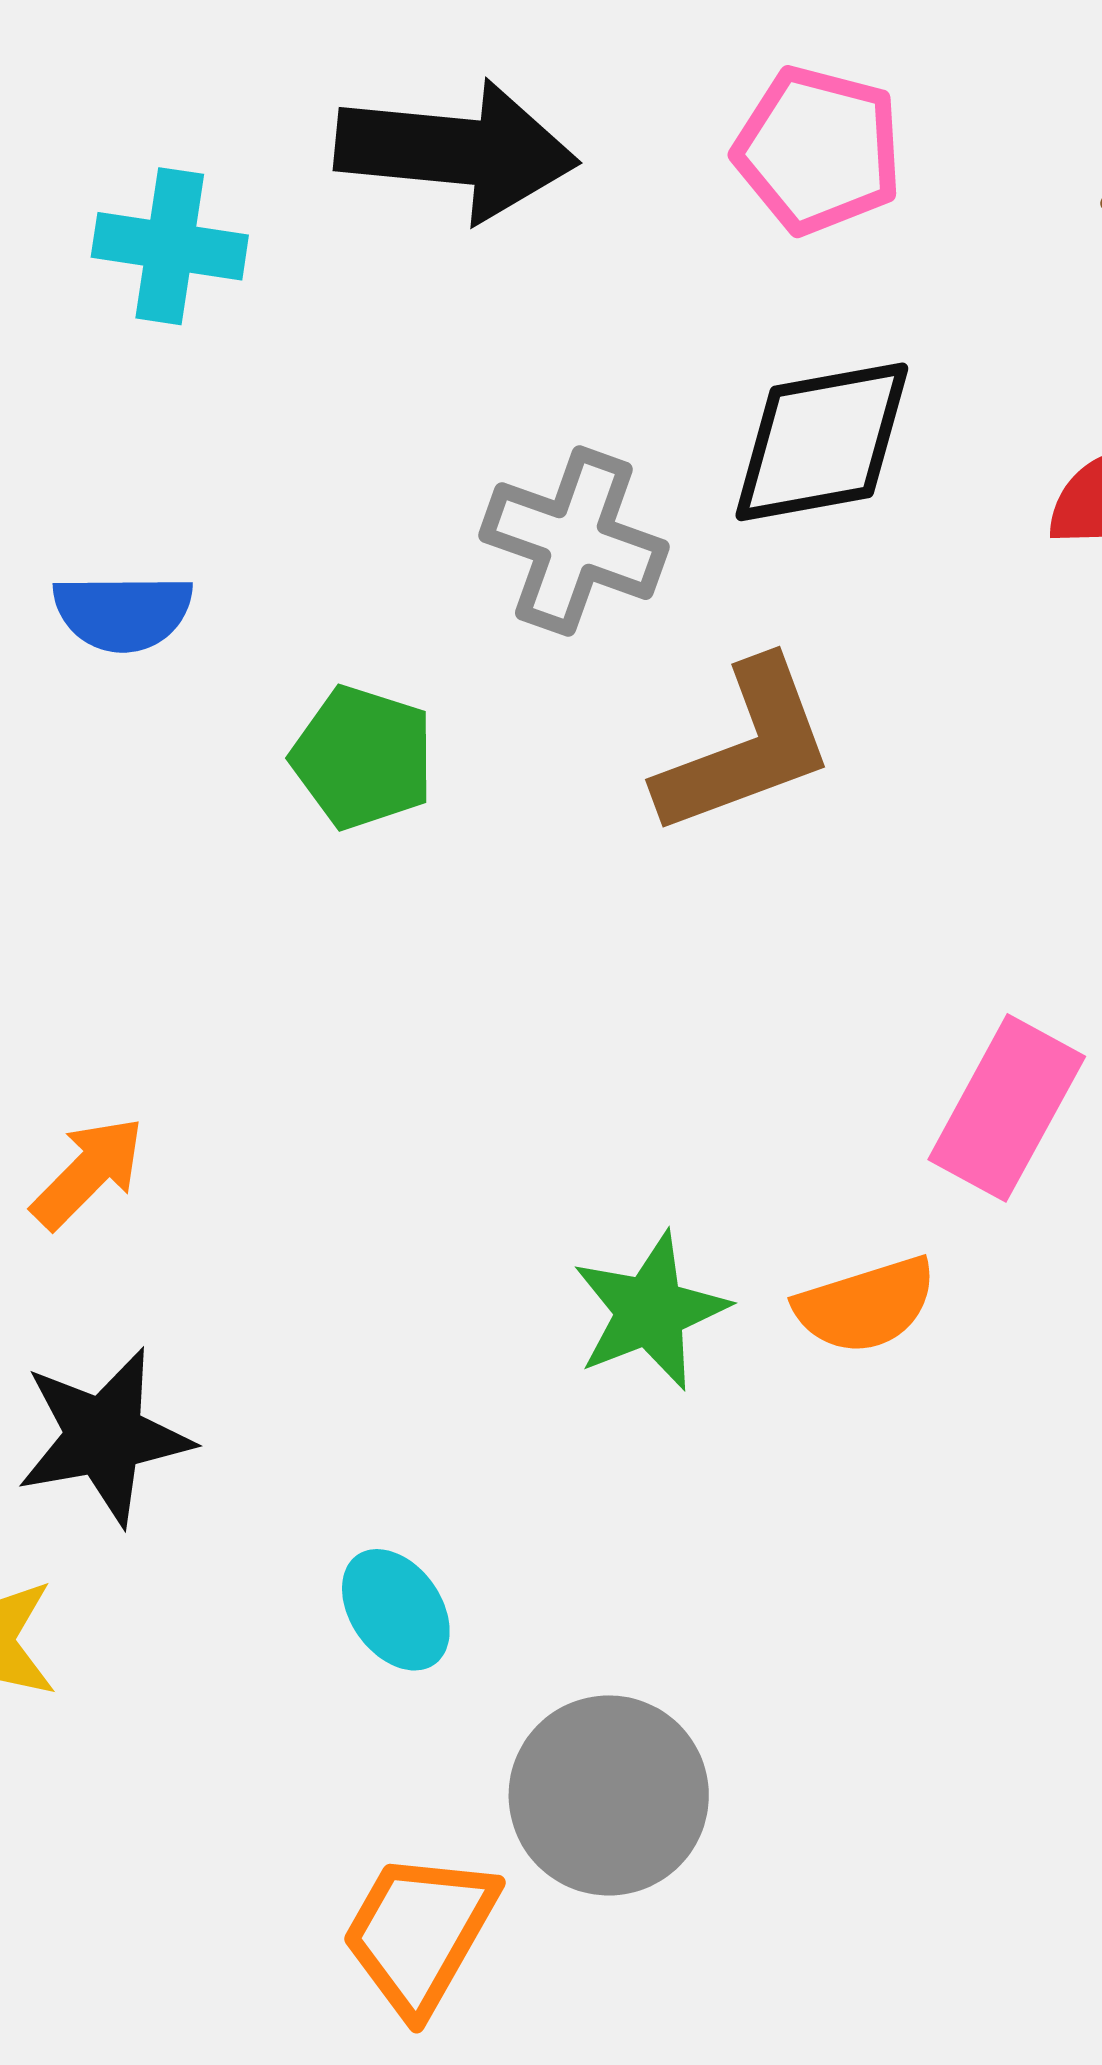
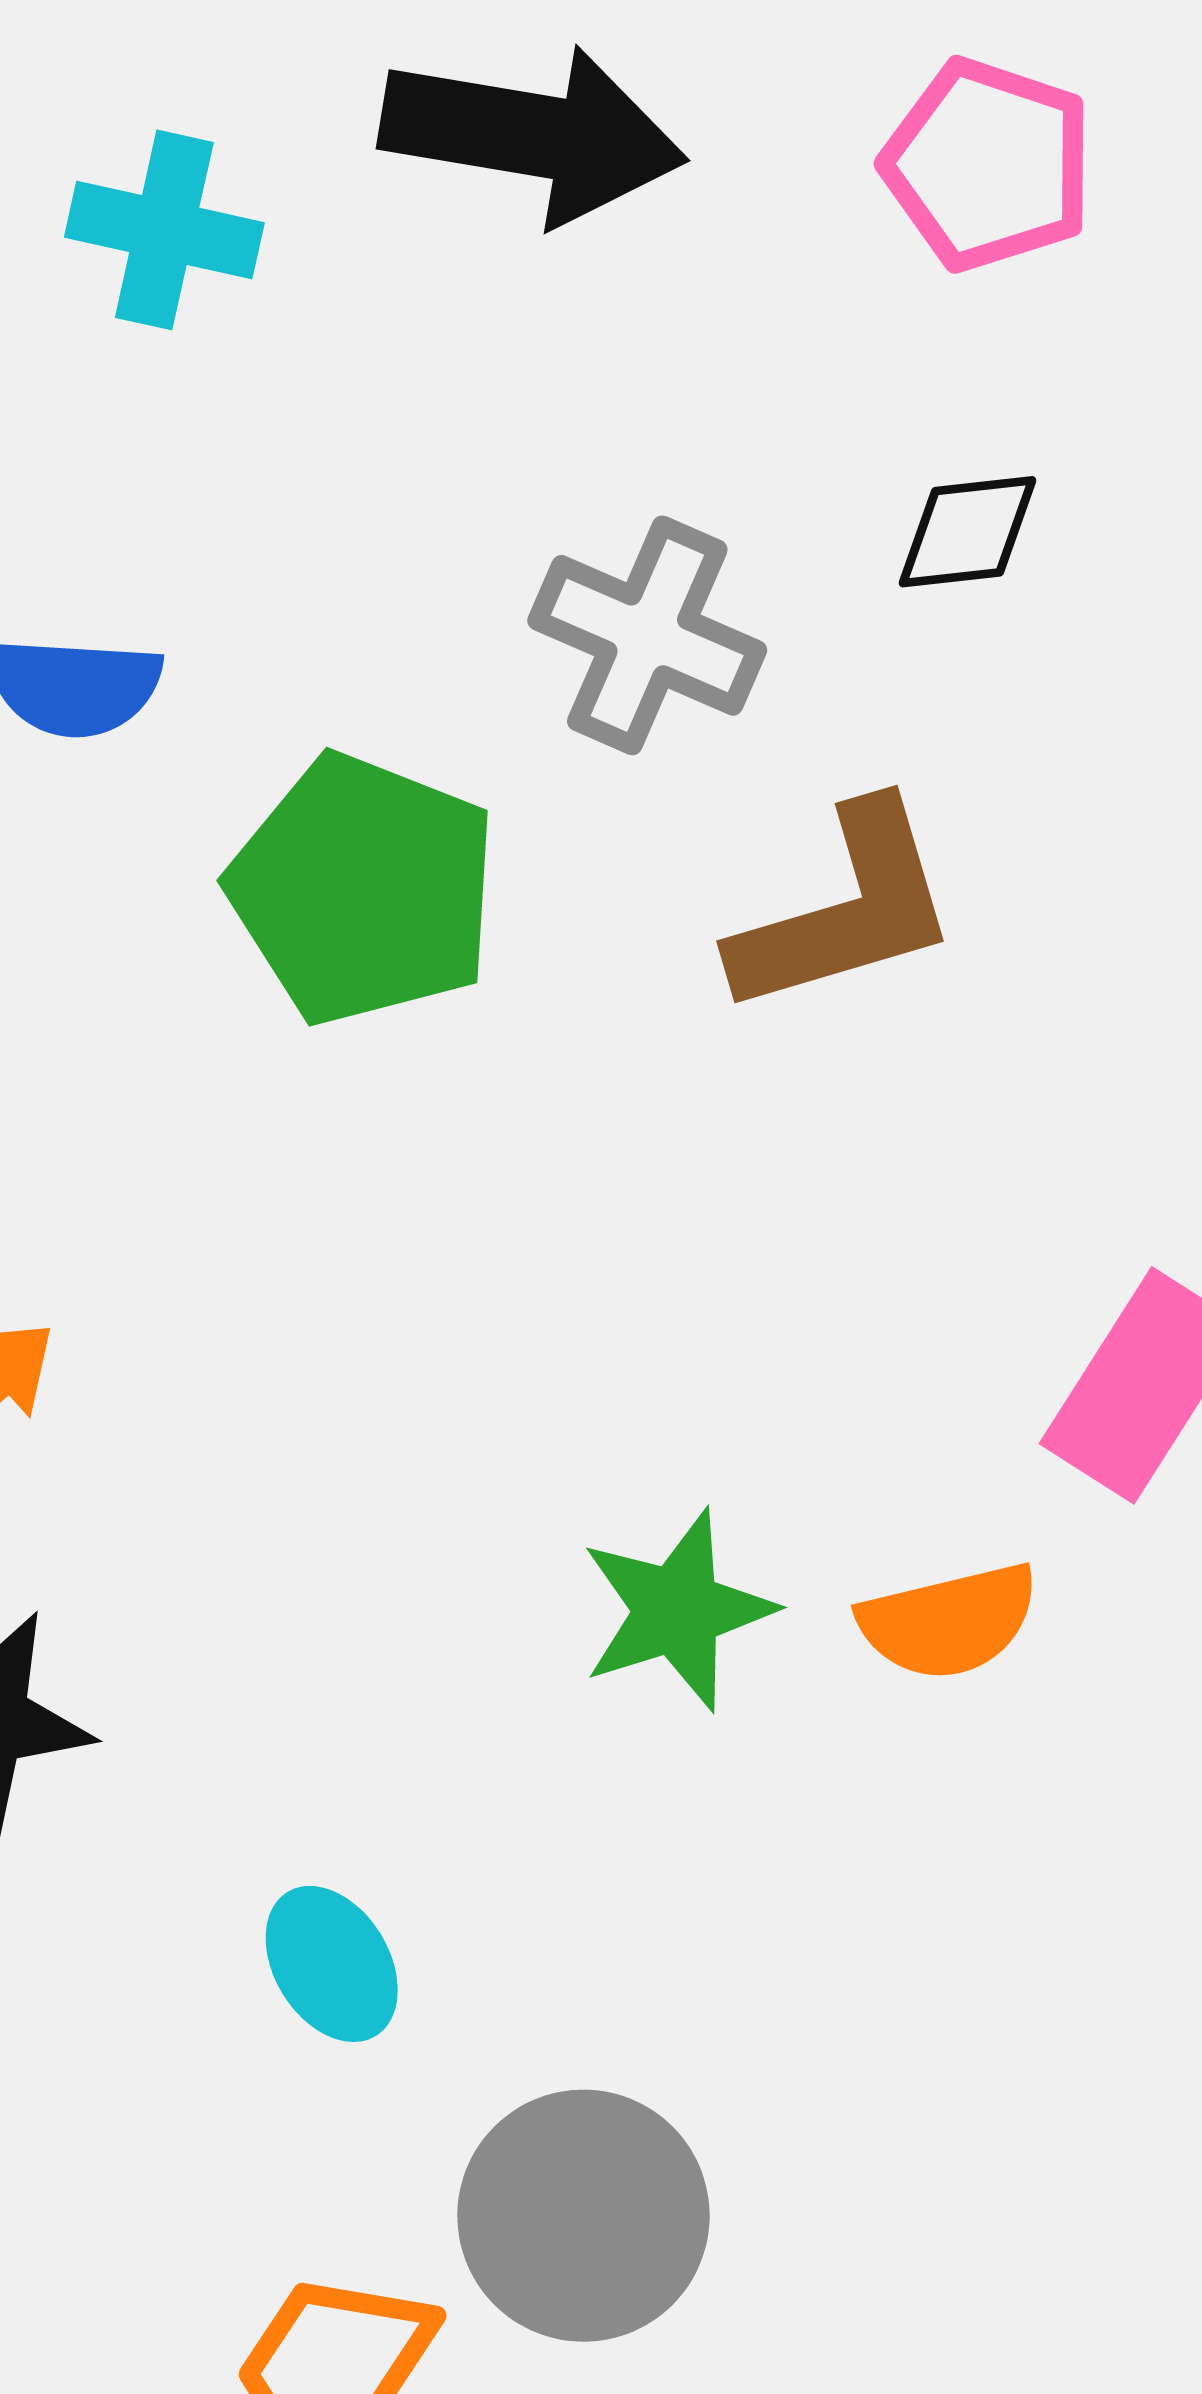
black diamond: (822, 442) -> (968, 532), size x0.6
green pentagon: (363, 757) -> (363, 889), size x1.5

